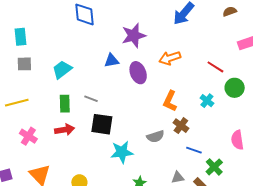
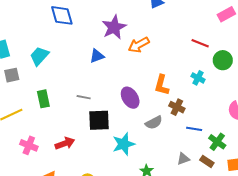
orange arrow: (170, 58) -> (139, 45), moved
cyan trapezoid: (62, 70) -> (39, 56), moved
purple ellipse: (138, 73) -> (130, 98), moved
green rectangle: (65, 104) -> (43, 99), moved
red arrow: (65, 130) -> (65, 143), moved

